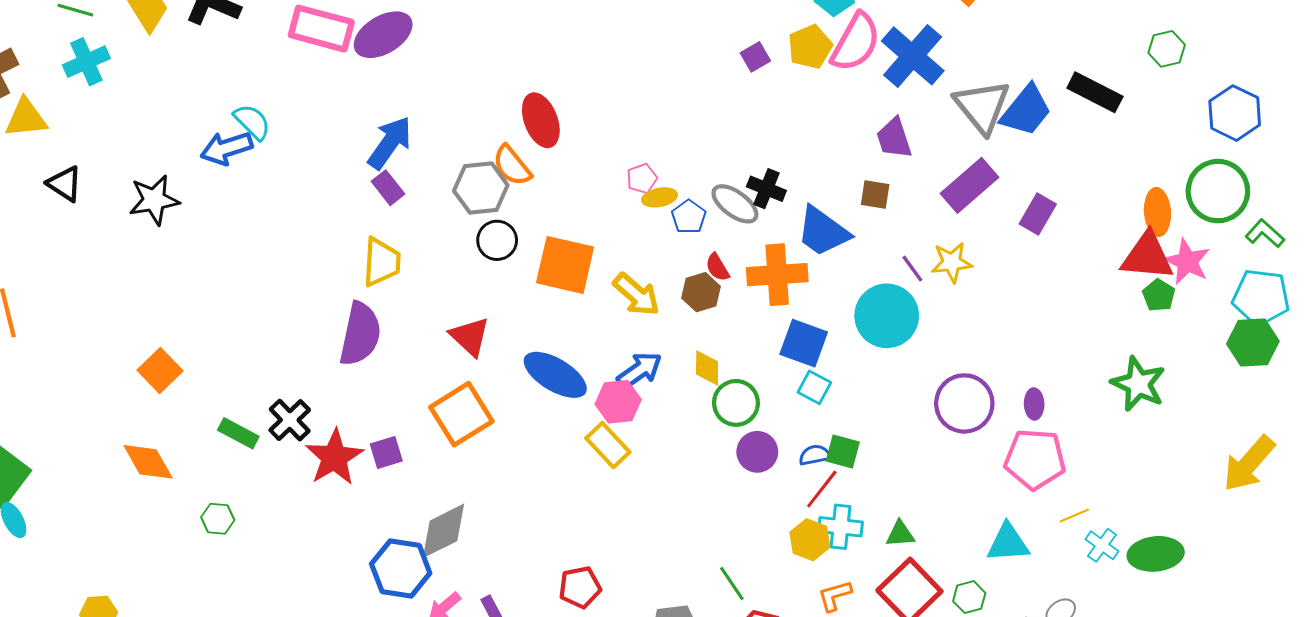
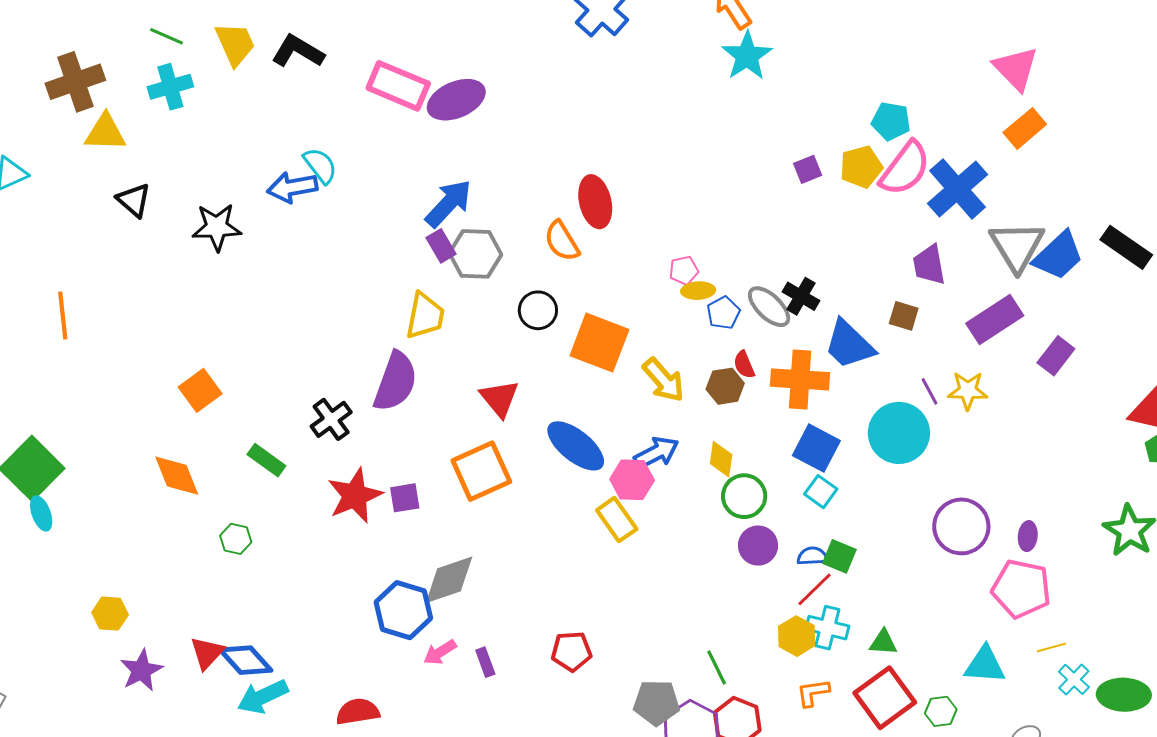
gray hexagon: (481, 188) -> (475, 254), moved
black cross: (290, 420) -> (331, 419), moved

